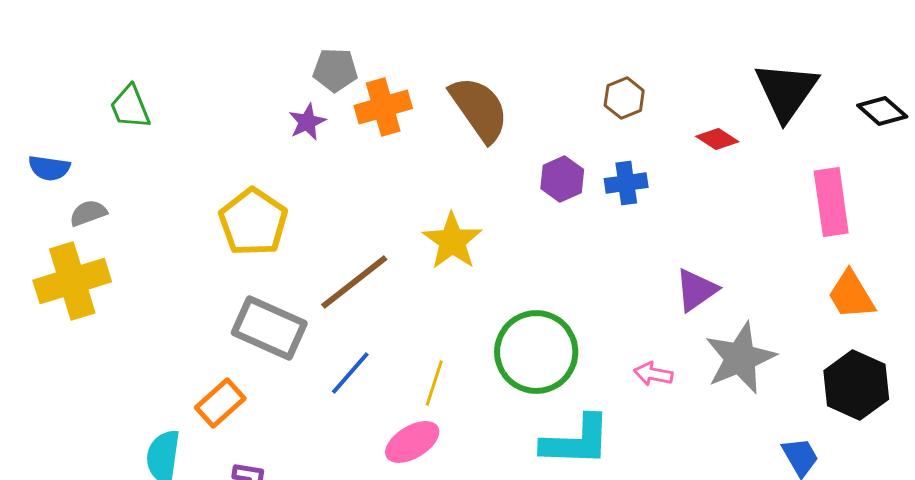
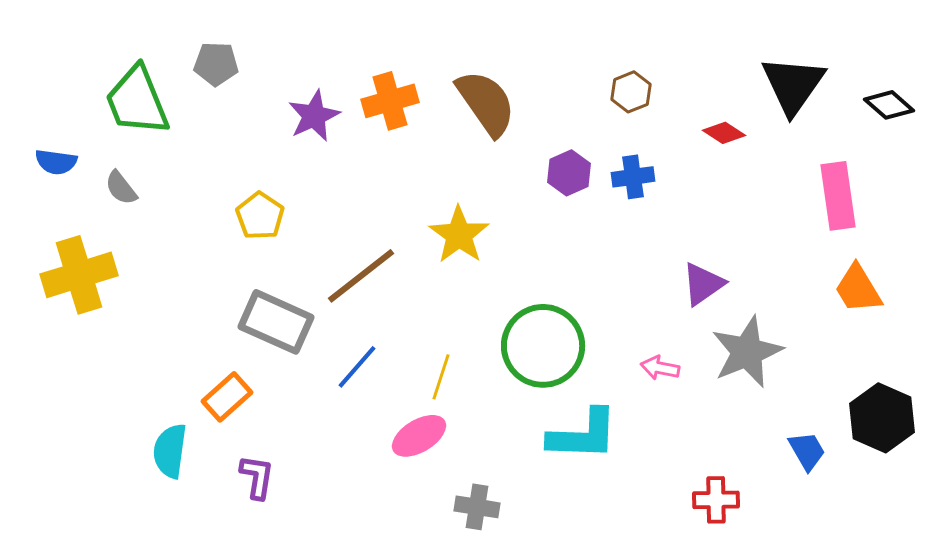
gray pentagon: (335, 70) -> (216, 64), moved
green trapezoid: (130, 107) -> (137, 101), size x1.6
purple star: (307, 122) -> (314, 116), size x1.4
gray semicircle: (88, 213) -> (121, 188), moved, turned -108
yellow pentagon: (253, 222) -> (260, 216), size x0.7
black hexagon: (856, 385) -> (882, 418), moved

